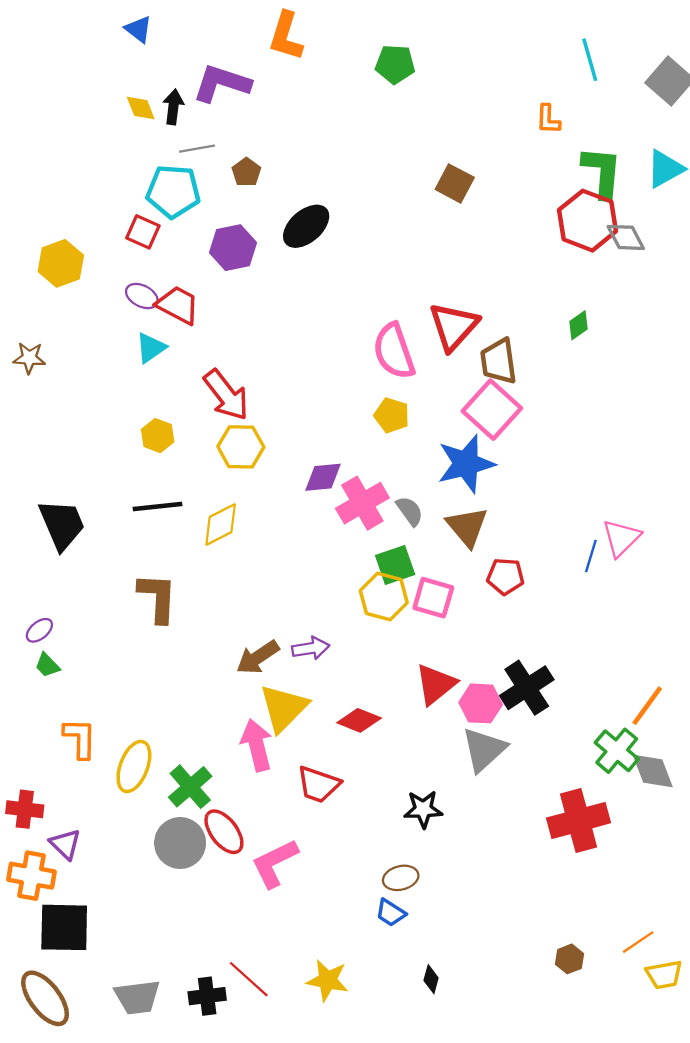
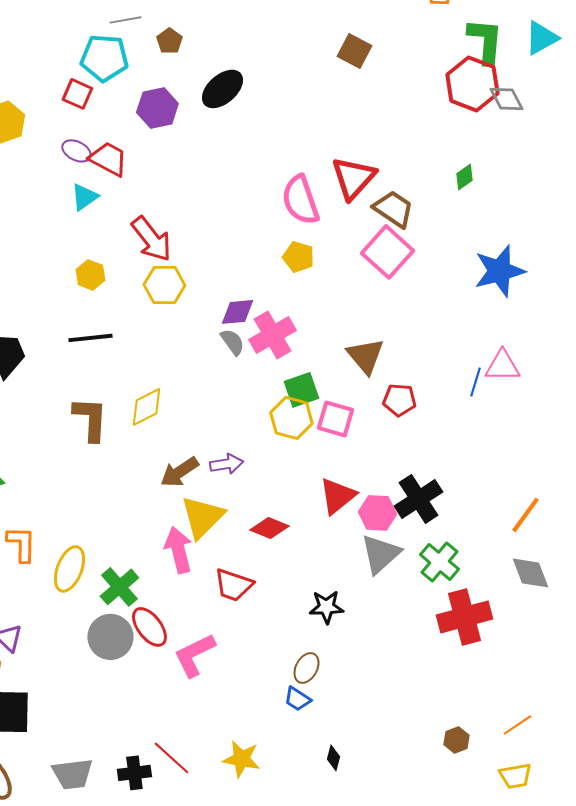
brown trapezoid: (499, 361) -> (393, 209), turned 132
blue star: (466, 464) -> (499, 271), moved
gray semicircle: (410, 511) -> (232, 342), moved
yellow diamond: (221, 524) -> (146, 407), moved
pink triangle: (621, 538) -> (502, 366), turned 45
green cross: (617, 751) -> (439, 562), moved
brown ellipse: (401, 878) -> (306, 668), turned -48
yellow trapezoid: (664, 975) -> (515, 776), moved

